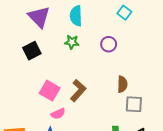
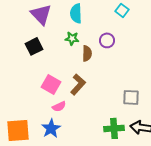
brown semicircle: (122, 84) -> (87, 53), moved

